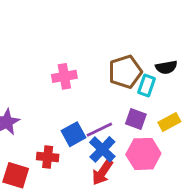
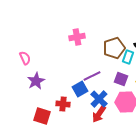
pink cross: (64, 76) -> (77, 37), moved
purple line: (99, 130) -> (92, 76), moved

